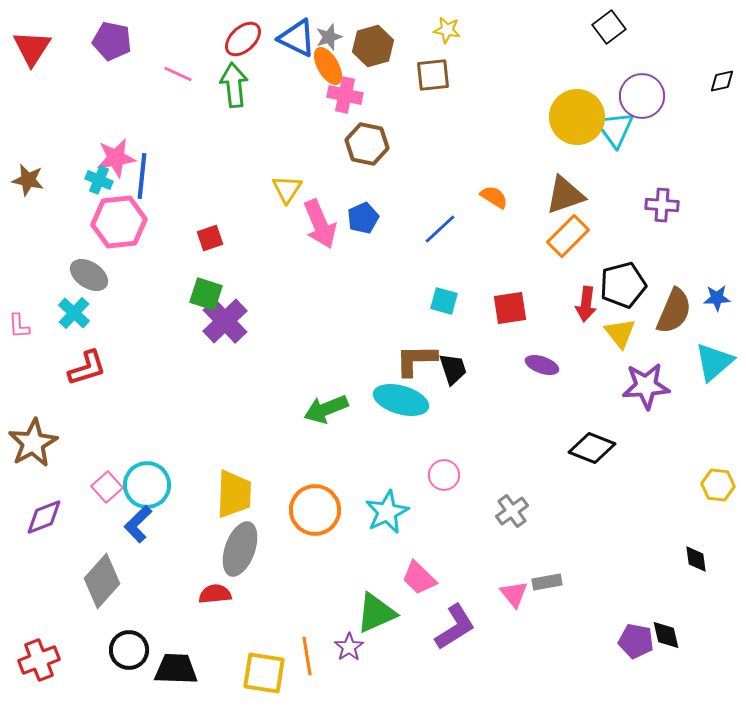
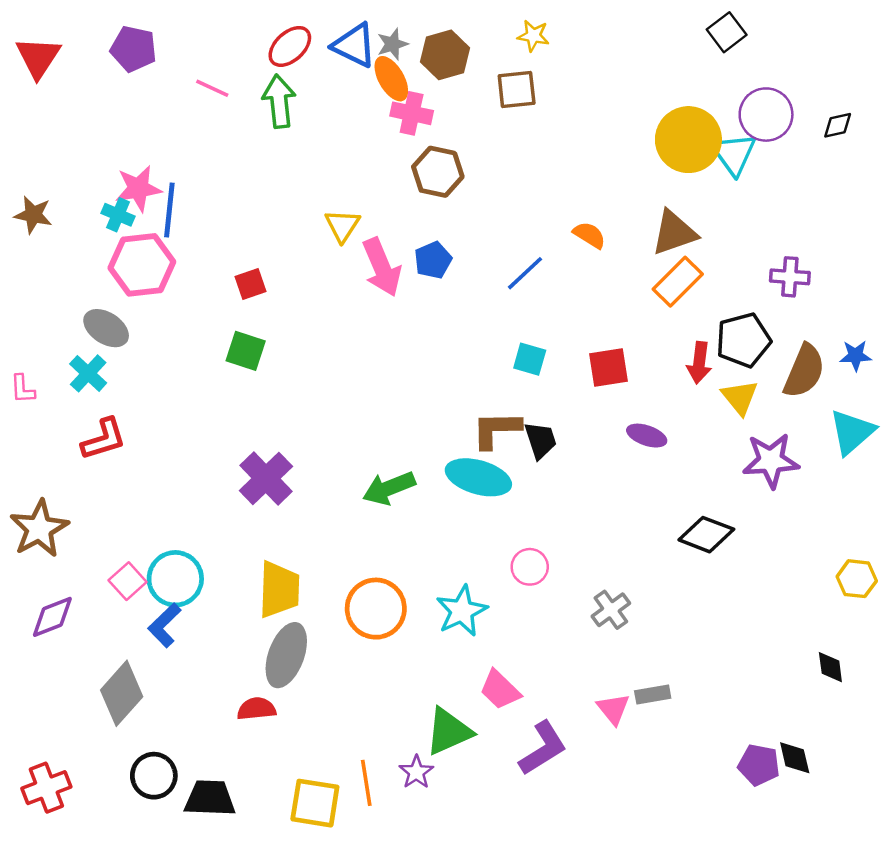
black diamond: (722, 81) -> (838, 125), moved
purple cross: (662, 205) -> (790, 277), moved
purple cross: (225, 321) -> (266, 478), moved

